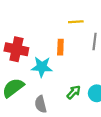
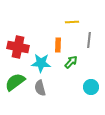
green arrow: (74, 92) -> (71, 62), moved
gray semicircle: (41, 104) -> (40, 88), moved

